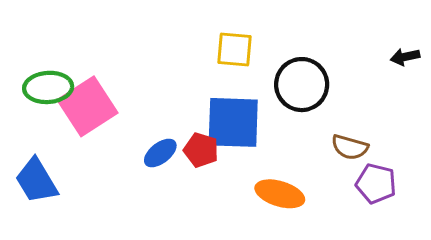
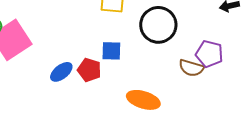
blue square: (233, 122) -> (111, 51), size x0.5
purple pentagon: (376, 184) -> (209, 54), moved

